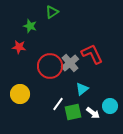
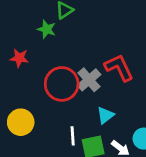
green star: (30, 26) -> (47, 29), moved
white line: (58, 104) -> (73, 136), turned -40

